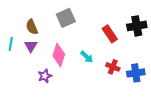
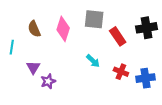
gray square: (66, 18) -> (94, 19), moved, turned 30
purple triangle: (31, 46) -> (33, 67), moved
pink diamond: (59, 55) -> (63, 29), moved

